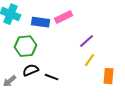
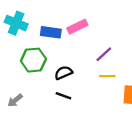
yellow line: (90, 60) -> (107, 76), turned 56
black semicircle: (31, 70) -> (63, 73), moved

